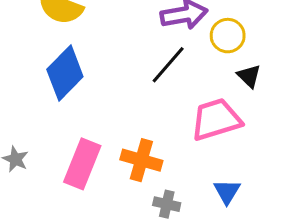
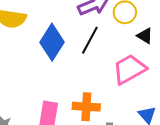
blue diamond: (65, 73) -> (52, 42), moved

